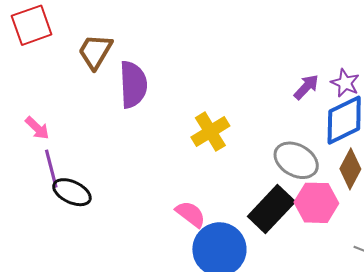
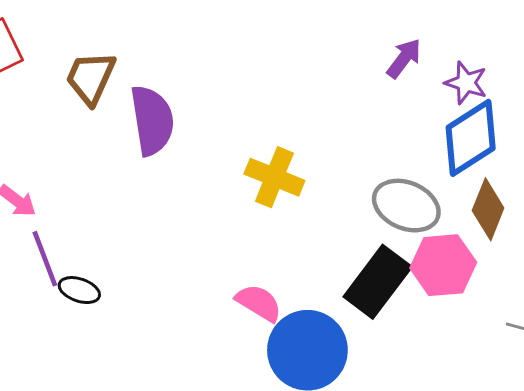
purple arrow: (306, 87) -> (404, 58), moved
yellow cross: (210, 132) -> (274, 177), turned -30
black ellipse: (72, 192) -> (79, 290), size x0.7

